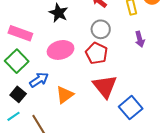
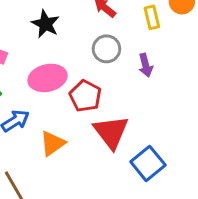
purple arrow: (140, 39) -> (146, 65), moved
red pentagon: (96, 53) -> (85, 96), moved

